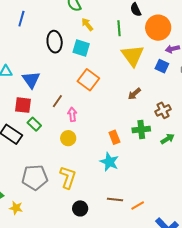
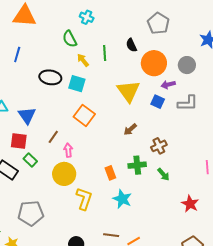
green line: (119, 28) -> (105, 53), moved
black ellipse: (55, 42) -> (50, 77), turned -75
yellow circle: (68, 138) -> (64, 174), size x1.5
green arrow: (168, 139) -> (163, 174), turned 80
cyan star: (109, 162) -> (122, 199), moved
yellow L-shape: (68, 177) -> (84, 199), moved

